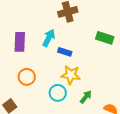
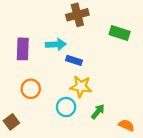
cyan arrow: (49, 38) -> (56, 44), turned 60
green rectangle: (105, 38) -> (120, 33), moved

